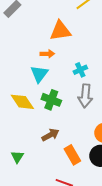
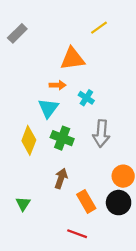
cyan cross: (80, 70) -> (86, 98), moved, turned -32
yellow diamond: (22, 102) -> (29, 140), turned 55
brown arrow: (50, 135) -> (61, 178), turned -42

